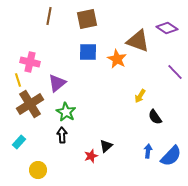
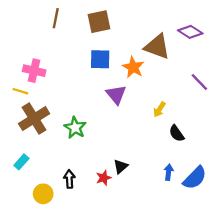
yellow line: (18, 80) -> (20, 91), turned -56
purple triangle: (57, 83) -> (116, 95), moved, turned -30
black arrow: (62, 135) -> (69, 179), moved

